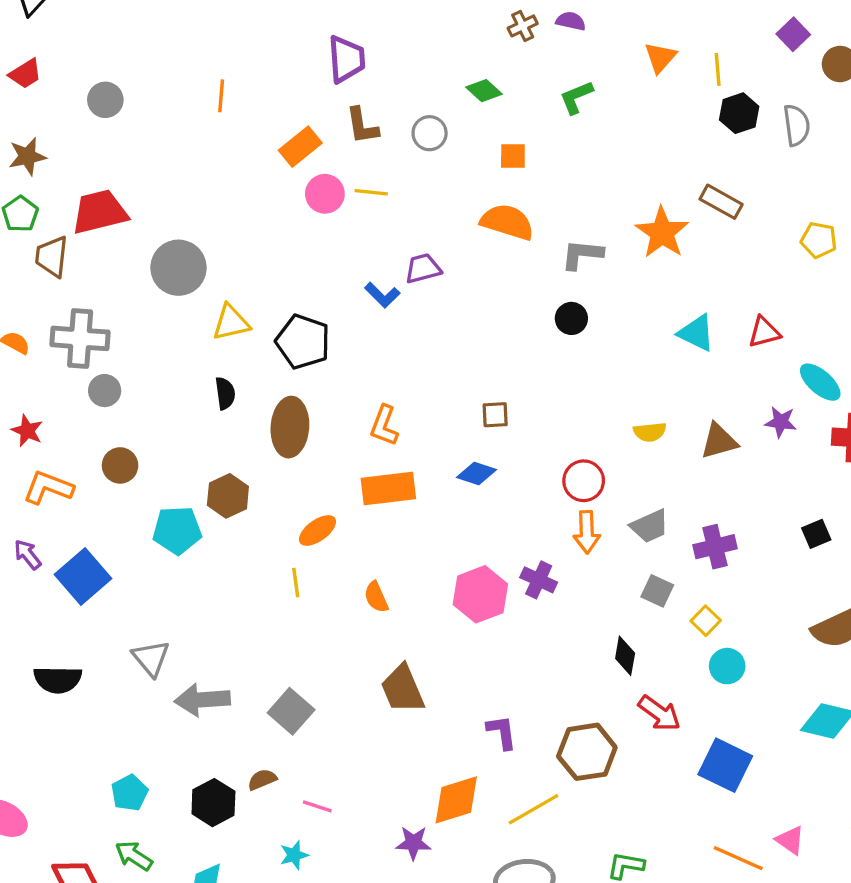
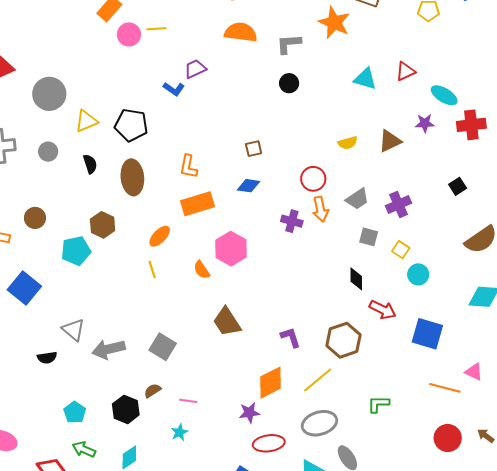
gray circle: (105, 391) -> (48, 152), moved
purple cross: (539, 580) -> (292, 221), moved
pink hexagon: (480, 594) -> (231, 249), moved
black semicircle: (58, 680) -> (47, 358), moved, size x0.7

